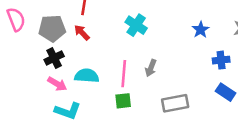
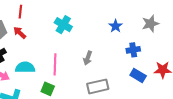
gray arrow: (151, 68) -> (88, 58), moved
green square: (123, 101) -> (48, 89), moved, turned 32

